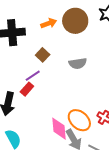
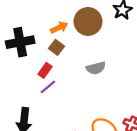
brown square: (43, 55) -> (56, 47), moved
red rectangle: (27, 89) -> (45, 70), moved

